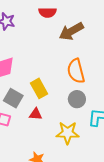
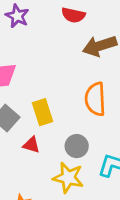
gray circle: (77, 99) -> (77, 146), moved

